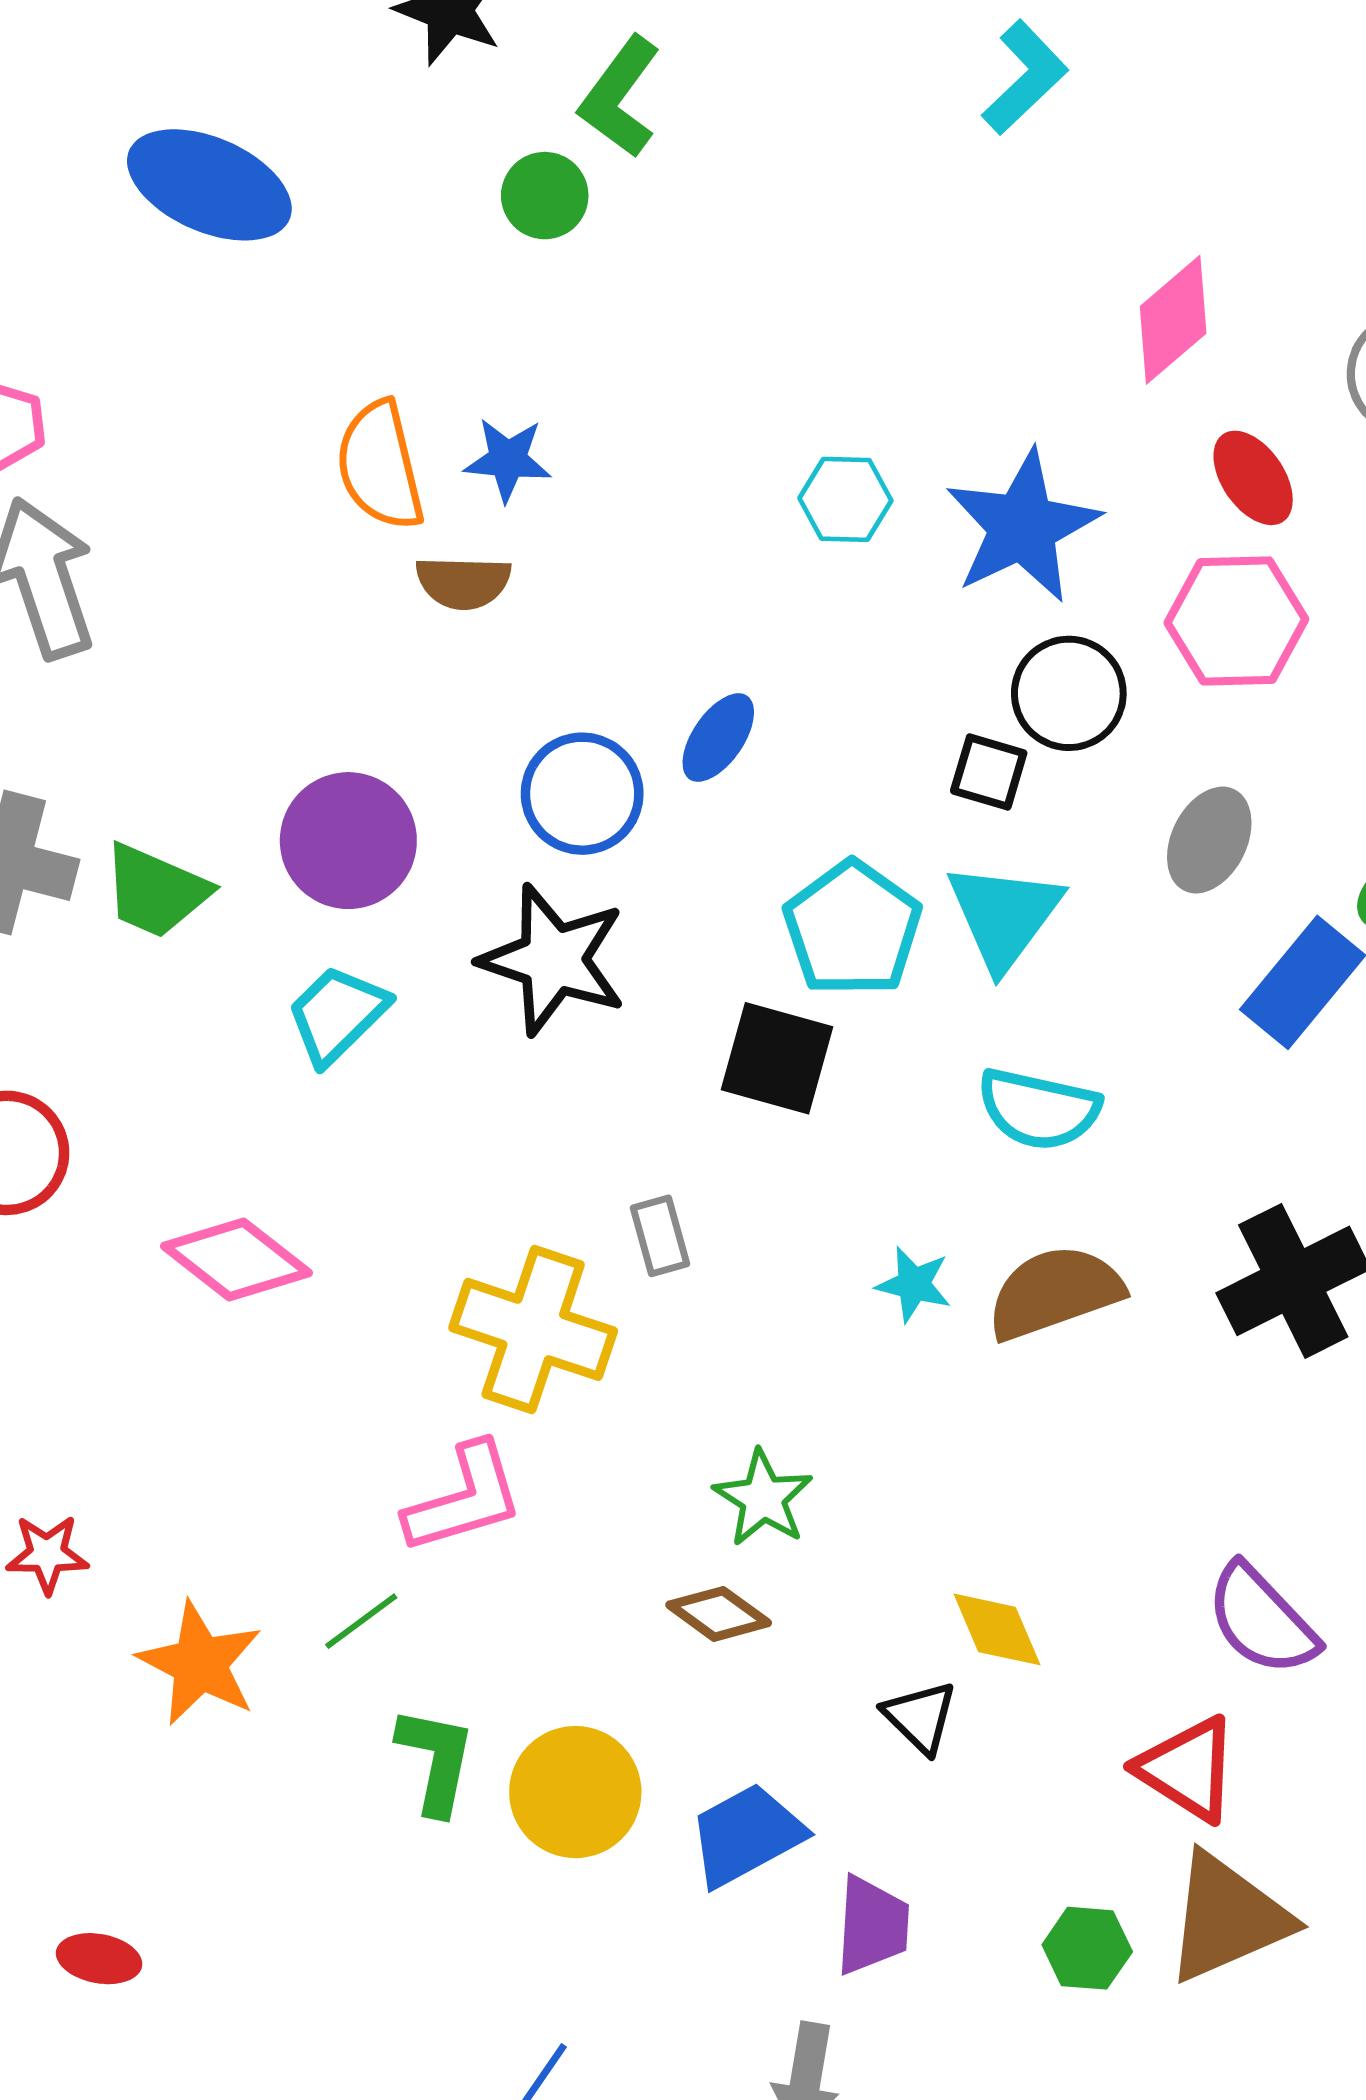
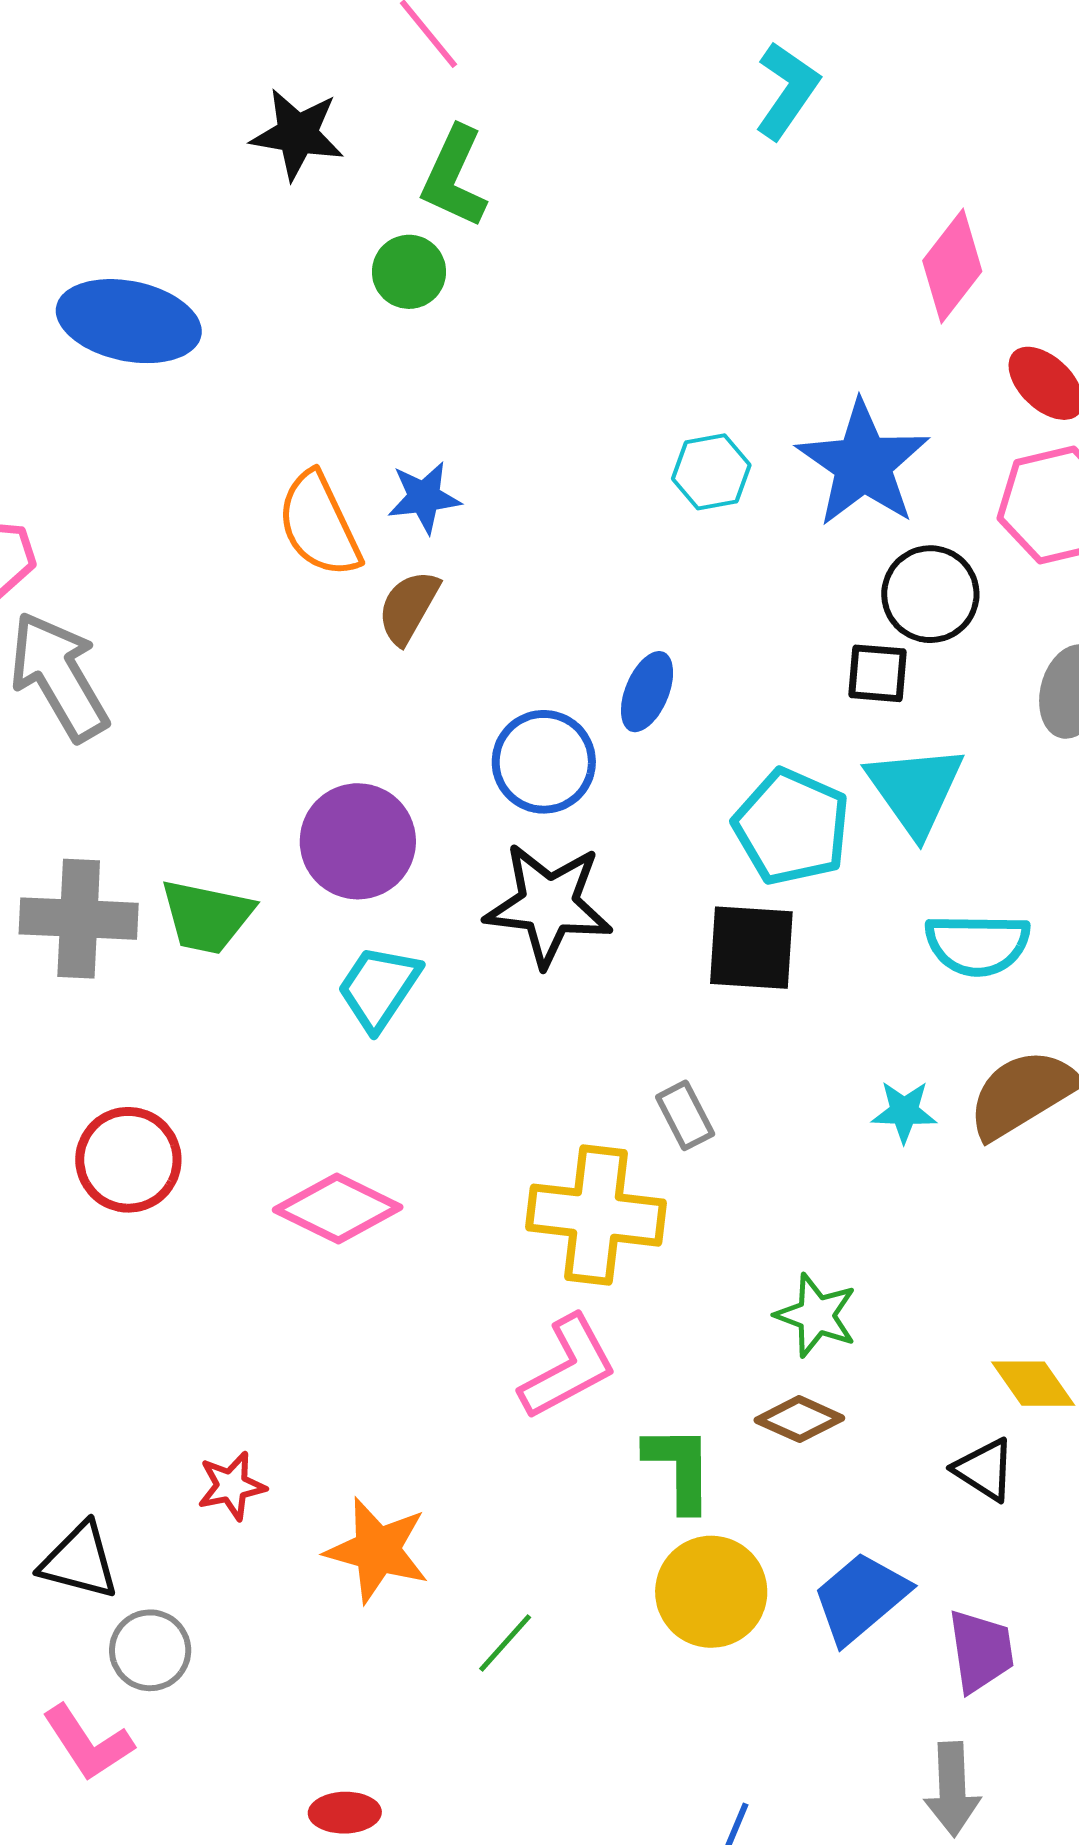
brown semicircle: (463, 582) -> (408, 607), turned 130
green line: (361, 1621) -> (505, 1643), moved
green L-shape: (436, 1760) -> (679, 1468), moved

